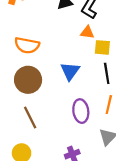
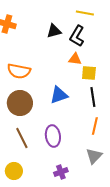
blue triangle: (70, 71) -> (59, 95), turned 36
purple ellipse: (81, 111) -> (53, 136), moved

